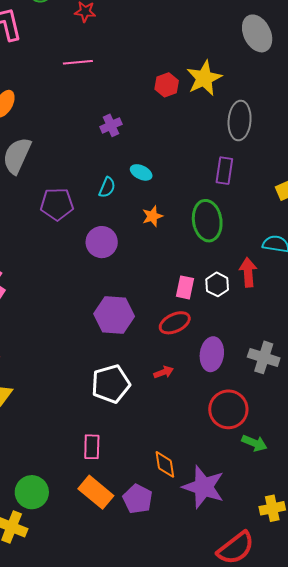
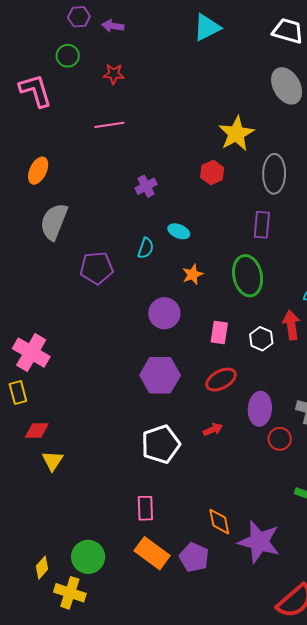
red hexagon: (167, 85) -> (212, 173), moved
purple circle: (102, 242) -> (164, 313), moved
pink rectangle: (185, 287) -> (219, 333), moved
red circle: (228, 409) -> (280, 439), moved, size x0.6

